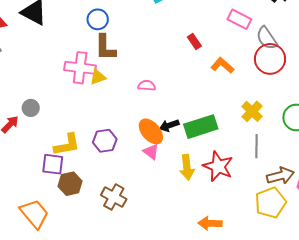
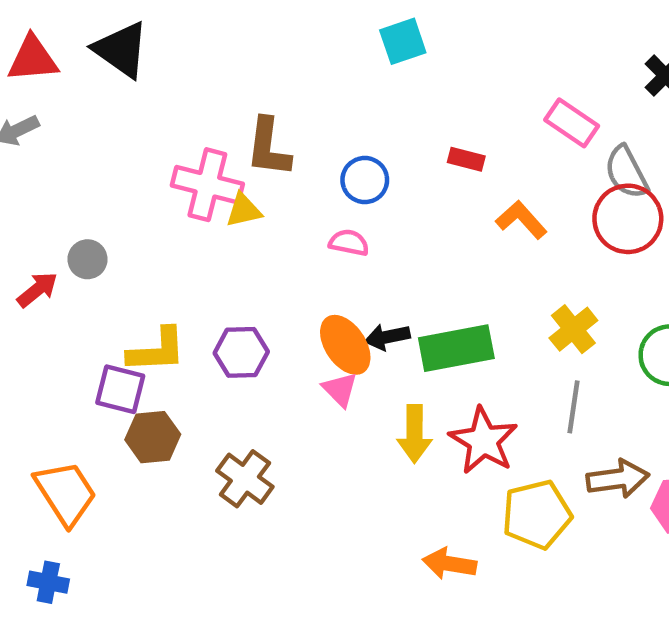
blue circle: (98, 19) -> (365, 180), moved
red rectangle: (194, 42) -> (466, 159), turned -49
yellow pentagon: (270, 203) -> (537, 514), moved

